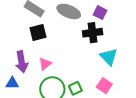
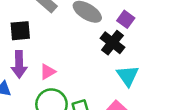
black square: (38, 32) -> (20, 31), moved
black cross: (93, 33) -> (112, 43), turned 36

